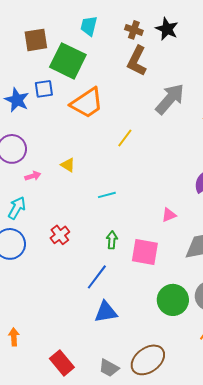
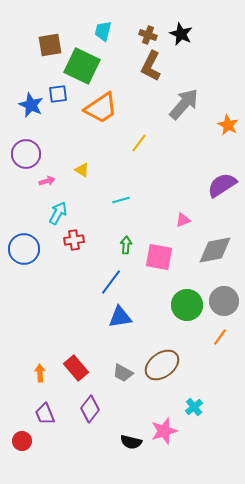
cyan arrow: (17, 208) -> (58, 213), moved
red cross: (60, 235) -> (74, 240), turned 30
orange arrow: (14, 337) -> (40, 373), moved

